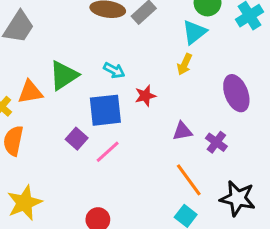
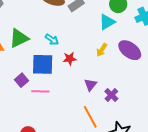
yellow arrow: (185, 64) -> (102, 50), moved
purple ellipse: (236, 93) -> (130, 50), moved, turned -40
purple triangle: (182, 131) -> (90, 85), turned -48
pink line: (108, 152) -> (40, 91), turned 36

